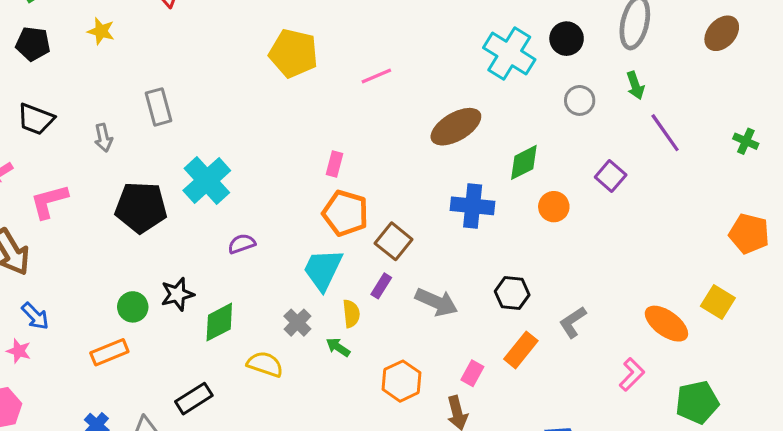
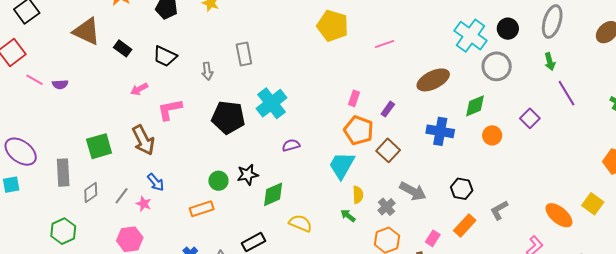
gray circle: (580, 100) -> (497, 66), moved, size x1.5
purple rectangle: (381, 286) -> (388, 109), moved
gray cross: (297, 323) -> (387, 207), moved

